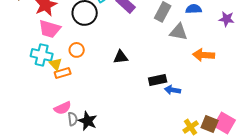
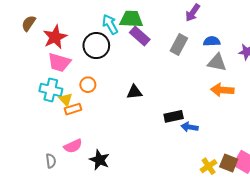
gray triangle: (179, 32) -> (217, 62), moved
gray semicircle: (73, 119) -> (51, 161), moved

